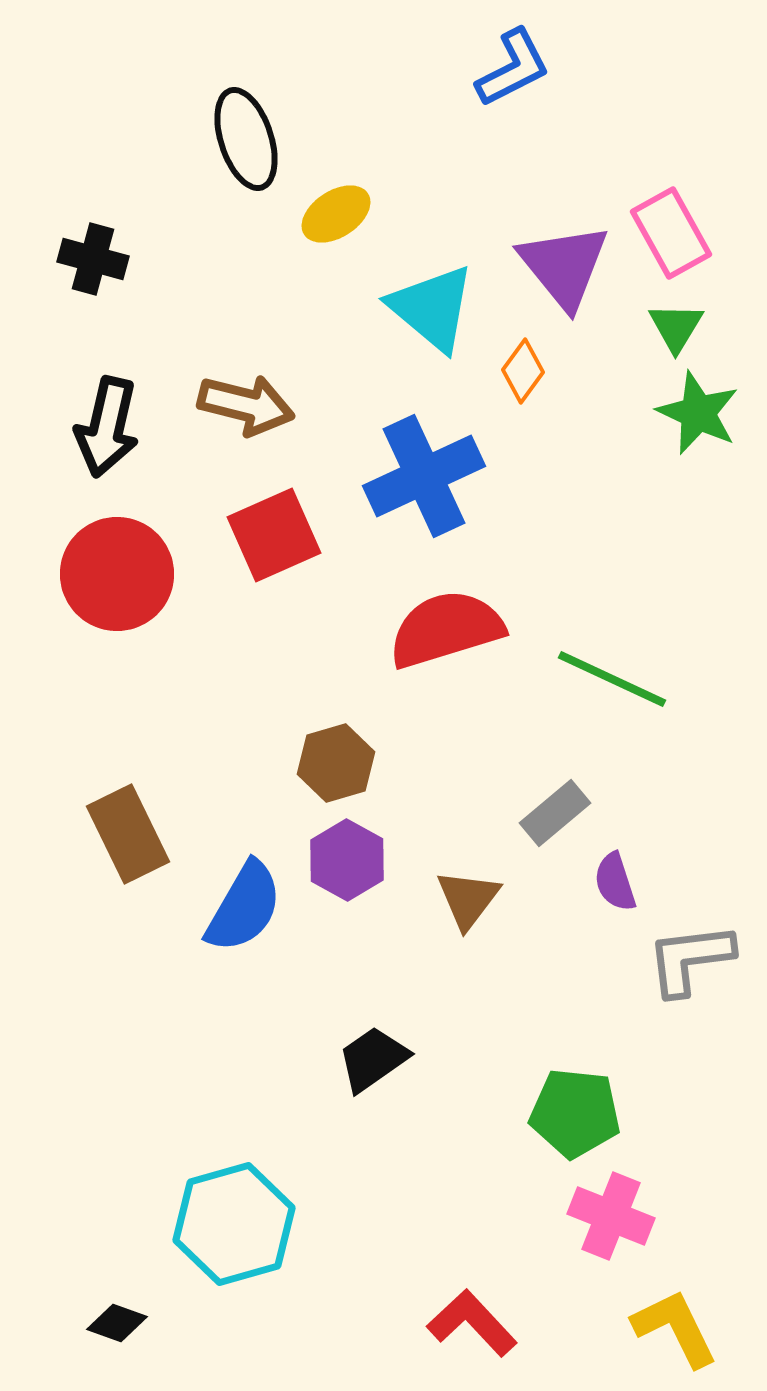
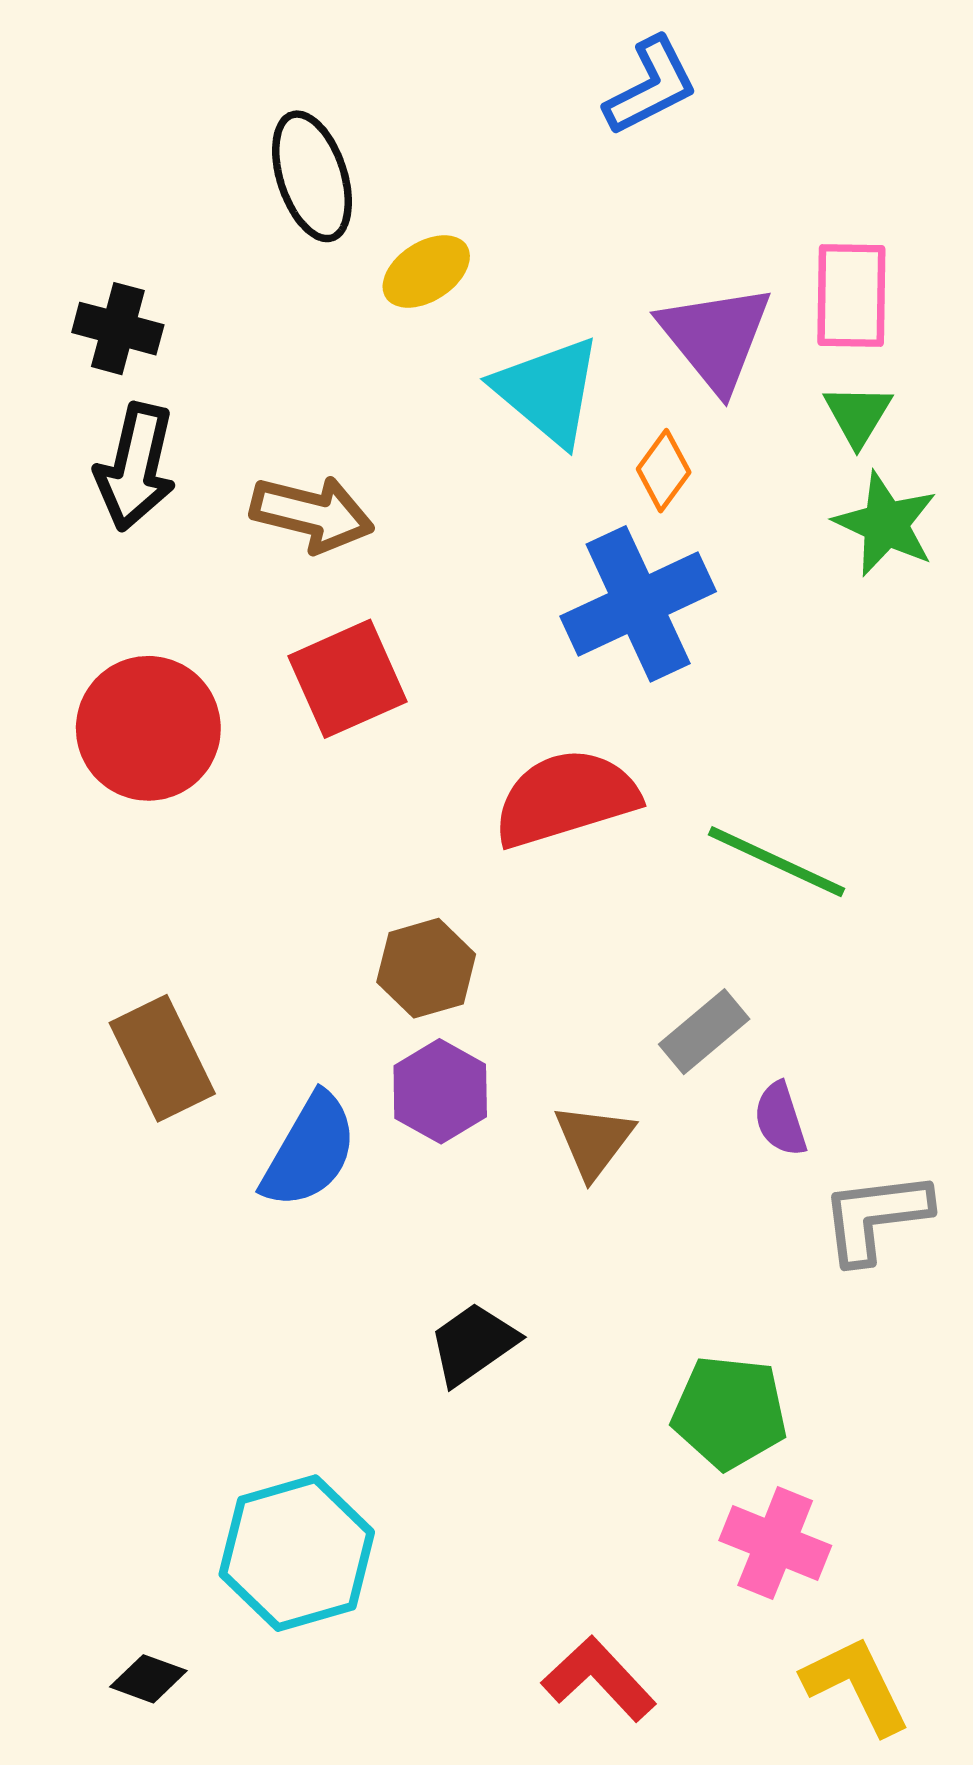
pink rectangle: (671, 233) -> (851, 296), turned 30
black arrow: (107, 427) -> (136, 467), moved
blue cross: (424, 476) -> (638, 604), moved

